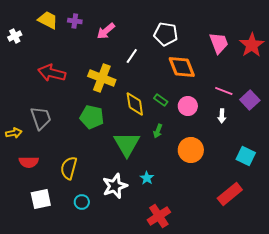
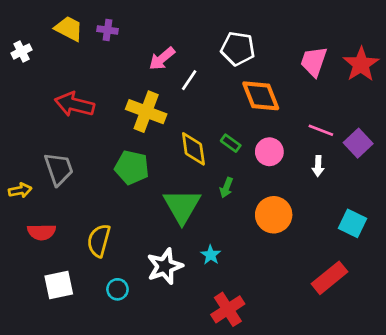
pink arrow: (106, 31) -> (162, 59), moved
pink trapezoid: (219, 43) -> (314, 61), turned -140

